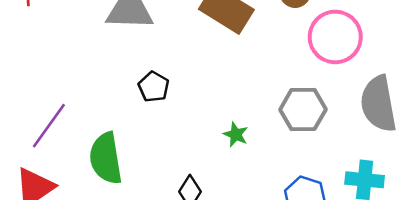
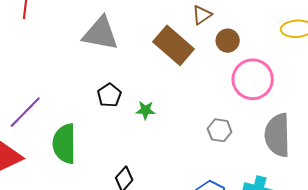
gray hexagon: (303, 109) -> (220, 130), size x0.7
green star: (236, 134) -> (146, 110), moved, turned -30

